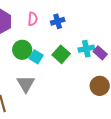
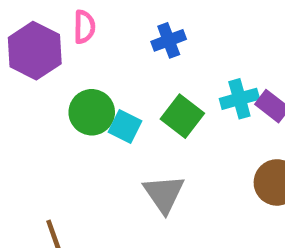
pink semicircle: (33, 19) -> (84, 27), moved
gray triangle: (26, 84) -> (164, 194), moved

